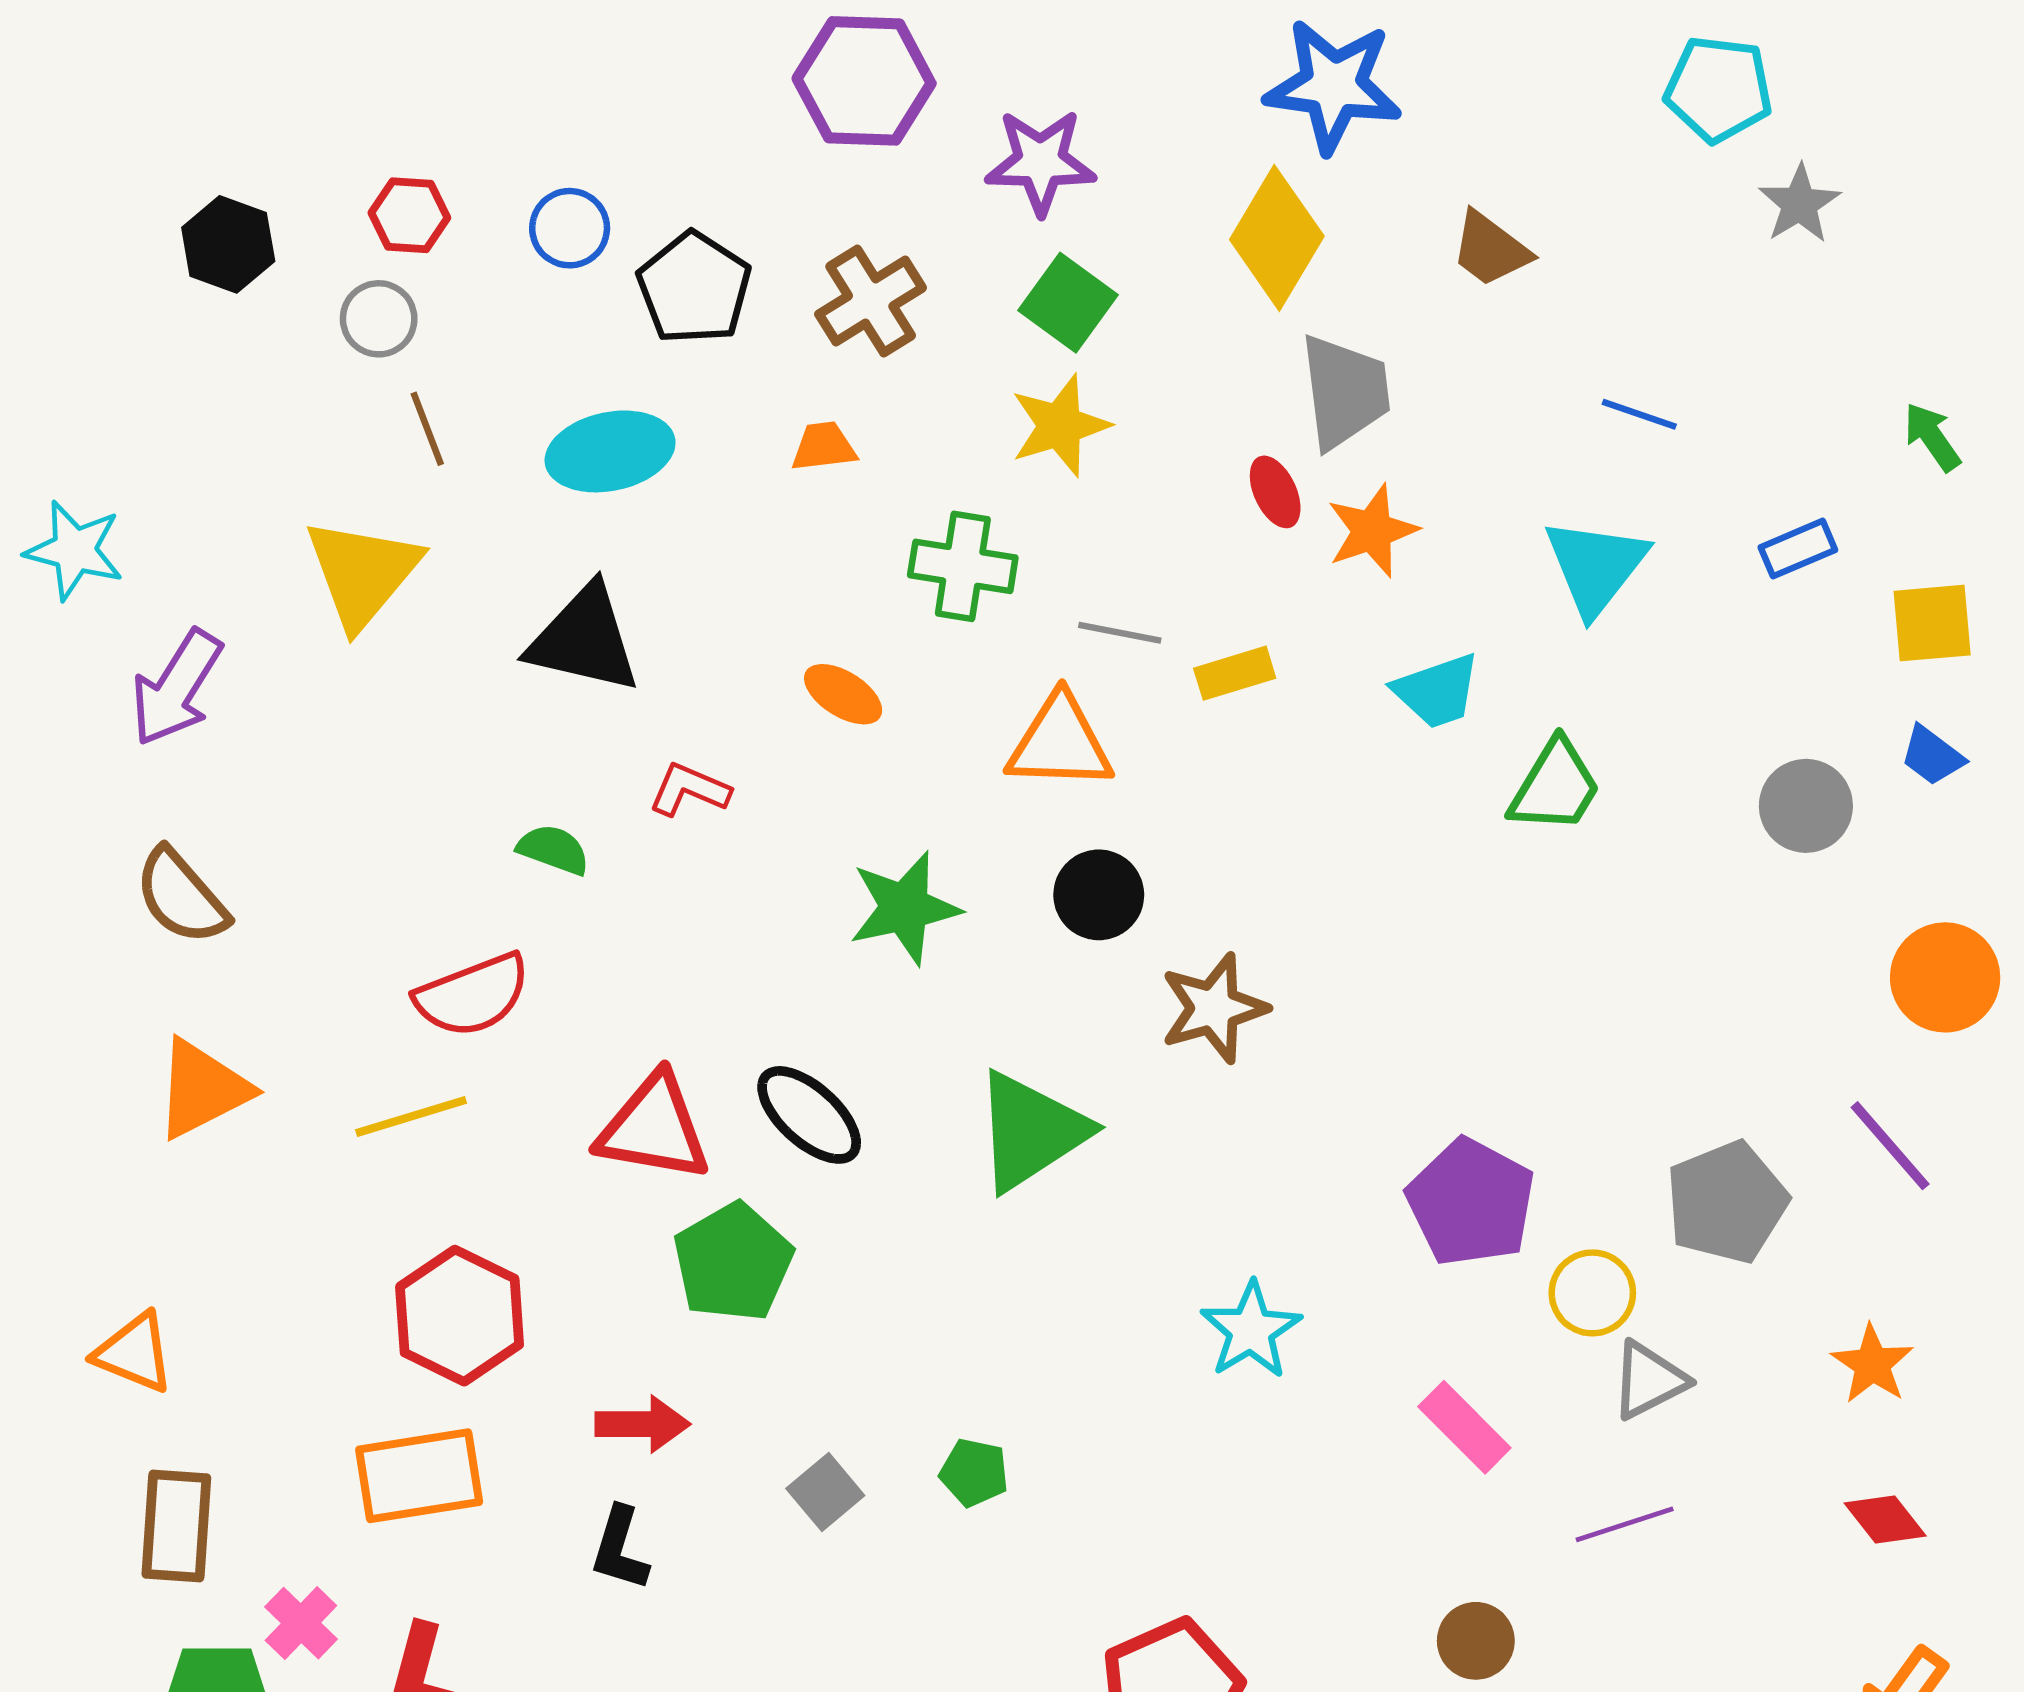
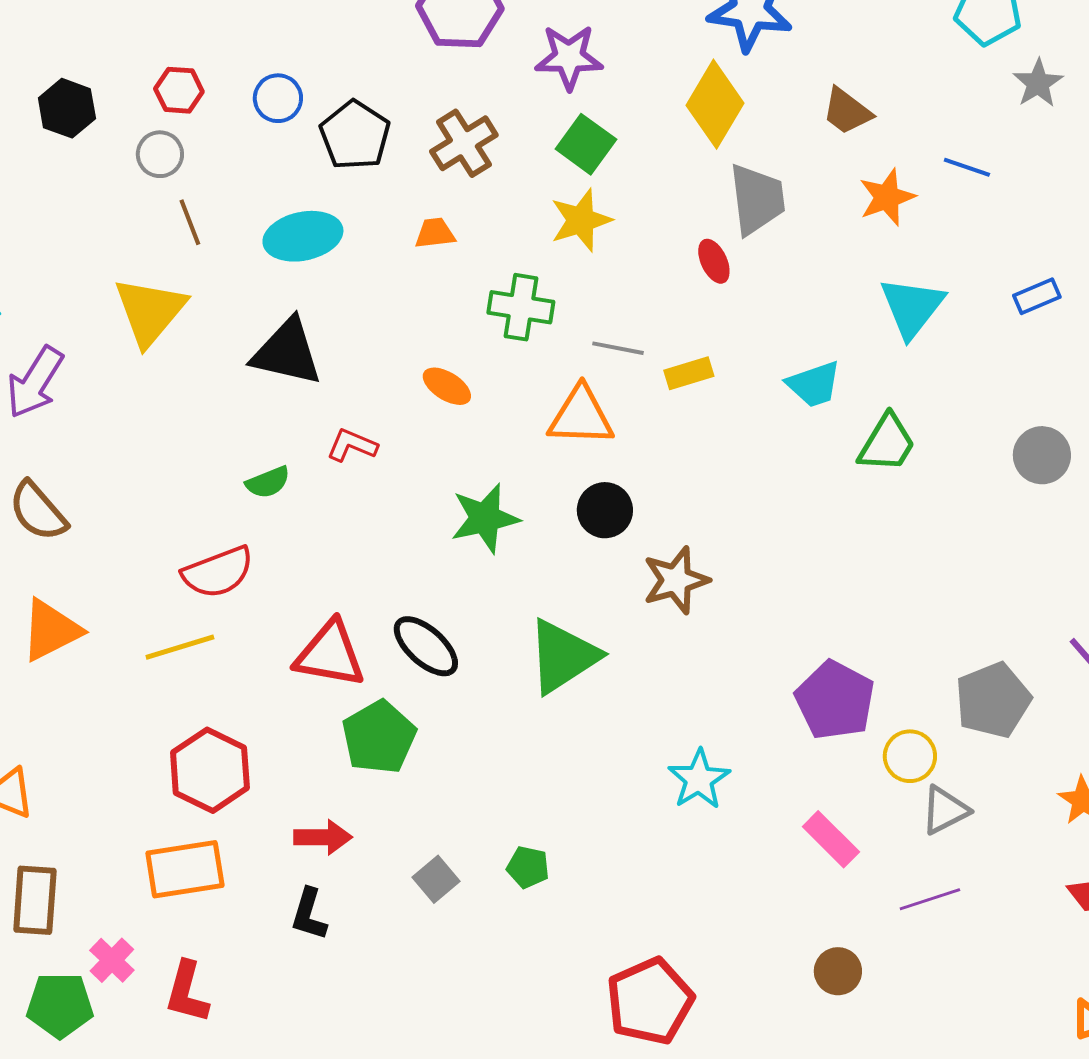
blue line: (1639, 414) -> (967, 167), moved
orange star: (1372, 531) -> (887, 197), moved
green semicircle: (553, 850) -> (268, 482), turned 138

